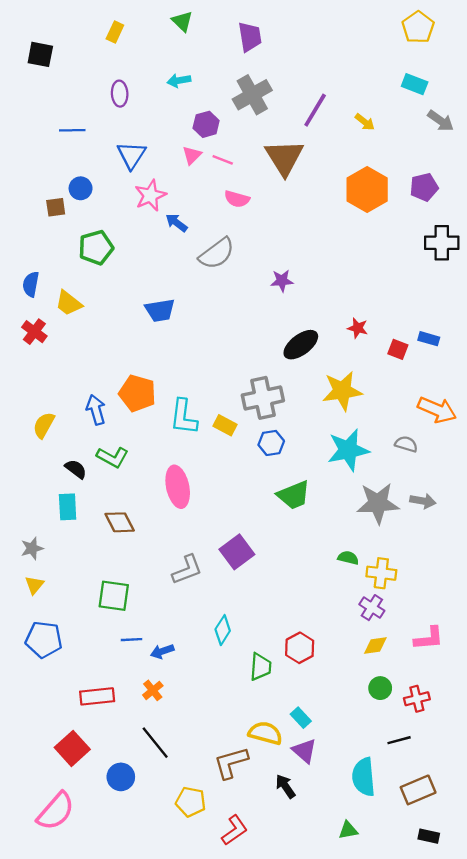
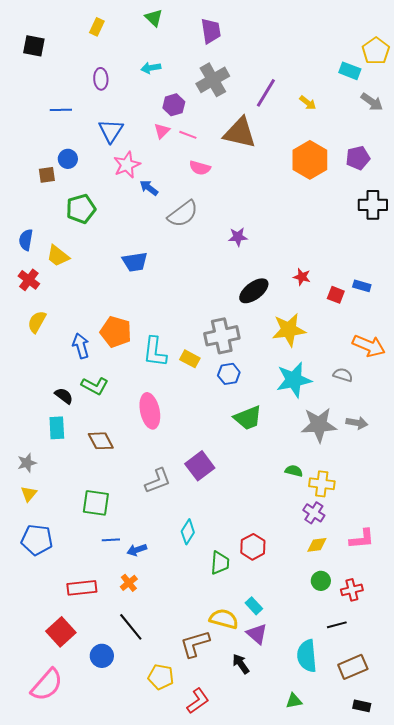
yellow pentagon: (418, 27) -> (376, 51), moved
brown triangle: (284, 158) -> (240, 133), turned -45
yellow semicircle: (44, 425) -> (37, 322), moved

